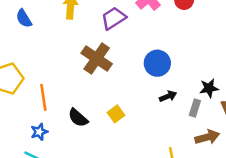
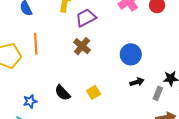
purple trapezoid: (114, 18) -> (86, 18), moved
brown cross: (97, 58) -> (82, 46), size x0.7
orange line: (43, 97) -> (36, 44), moved

